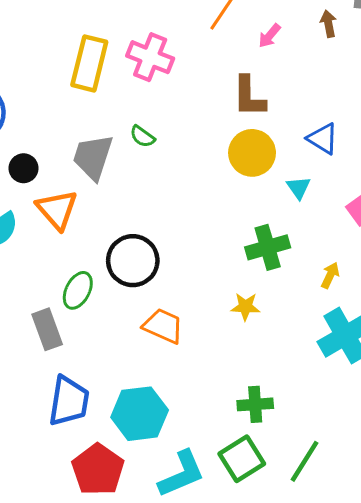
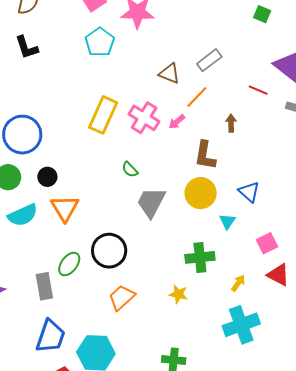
brown arrow: (328, 24) -> (231, 123), moved
pink arrow: (270, 36) -> (177, 122), moved
gray trapezoid: (93, 157) -> (151, 202), moved
orange trapezoid: (163, 326) -> (122, 297), turned -76

